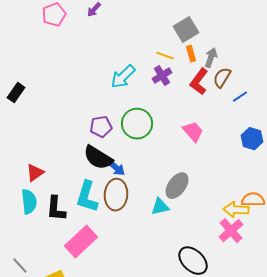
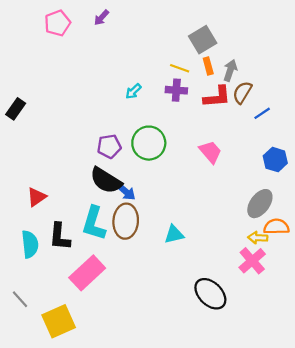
purple cross: (162, 76) -> (176, 90), turned 36
cyan arrow: (123, 77) -> (133, 91), size x0.6
red L-shape: (199, 82) -> (217, 97), turned -132
gray ellipse: (177, 186) -> (260, 204), moved
cyan semicircle: (29, 202) -> (30, 244), moved
yellow arrow: (236, 210) -> (258, 238), size x0.7

